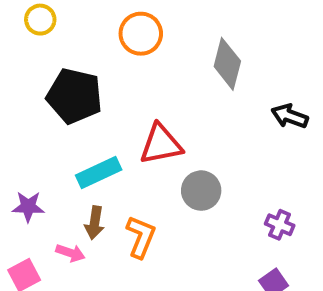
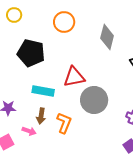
cyan rectangle: (99, 172) -> (43, 91), turned 35
gray circle: (201, 191) -> (94, 100), size x1.4

